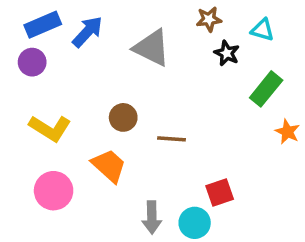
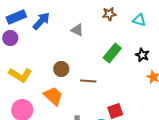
gray triangle: (152, 48) -> (77, 30), size x0.6
black star: (227, 53) -> (142, 55), moved
green rectangle: (266, 89) -> (112, 53), moved

